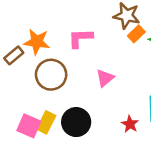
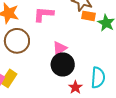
orange rectangle: (136, 34) -> (89, 16), turned 48
black circle: (76, 122) -> (63, 64), moved

